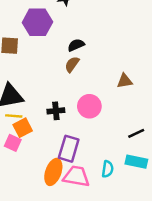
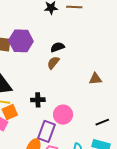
purple hexagon: (37, 22) -> (21, 41), moved
pink circle: (89, 106) -> (63, 115), moved

